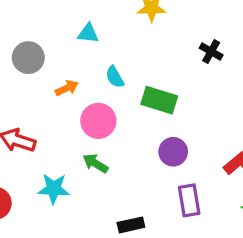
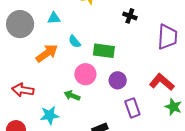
gray circle: (28, 58) -> (20, 24), moved, size x1.4
orange arrow: (67, 88) -> (47, 53), size x1.6
pink circle: (98, 121) -> (85, 74), moved

